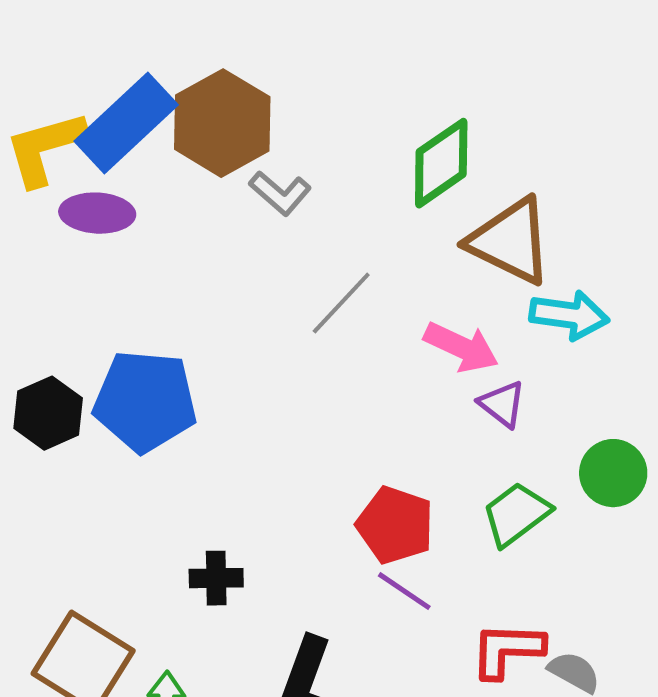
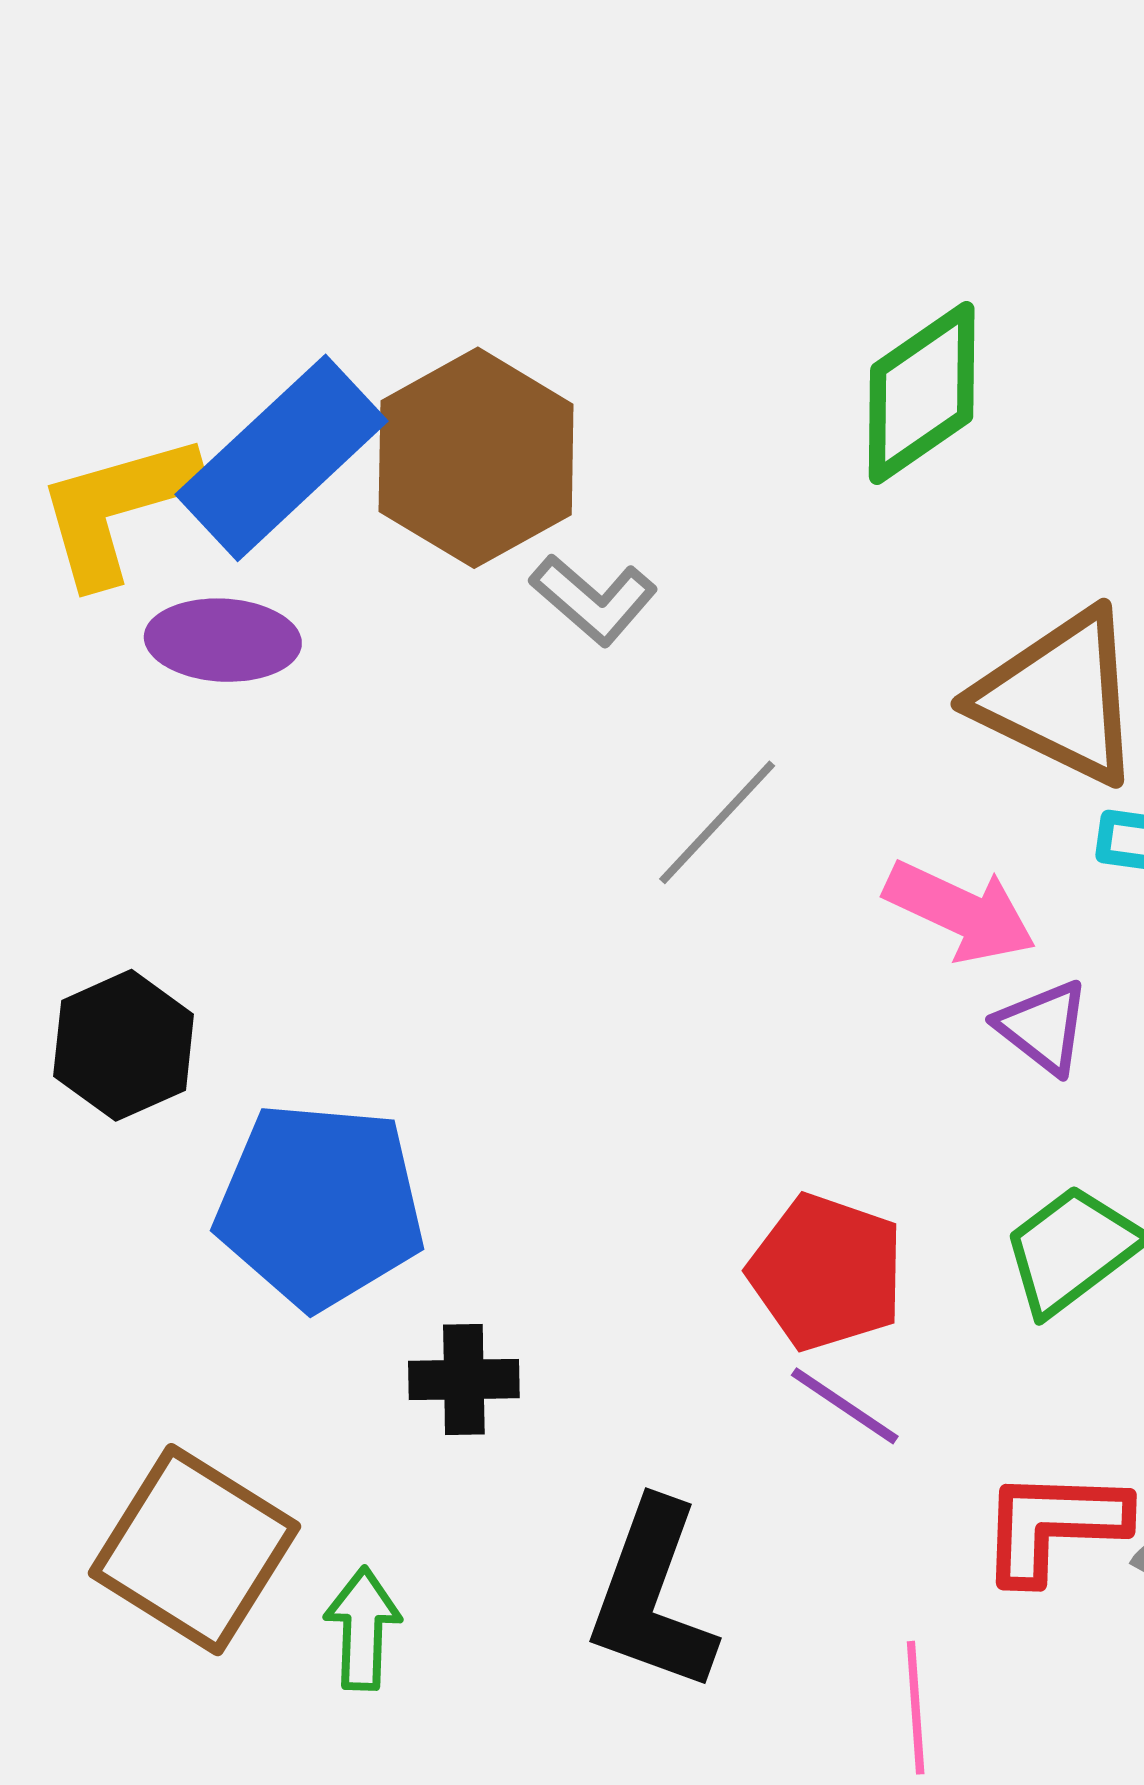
green diamond: (441, 163) -> (922, 393), moved
blue pentagon: (145, 401) -> (320, 1205), moved

